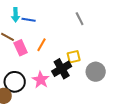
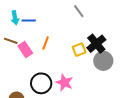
black cross: (62, 69) -> (96, 44), moved
pink star: (41, 80) -> (64, 83), moved
black circle: (15, 82) -> (41, 83), moved

